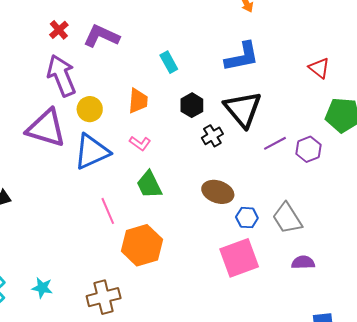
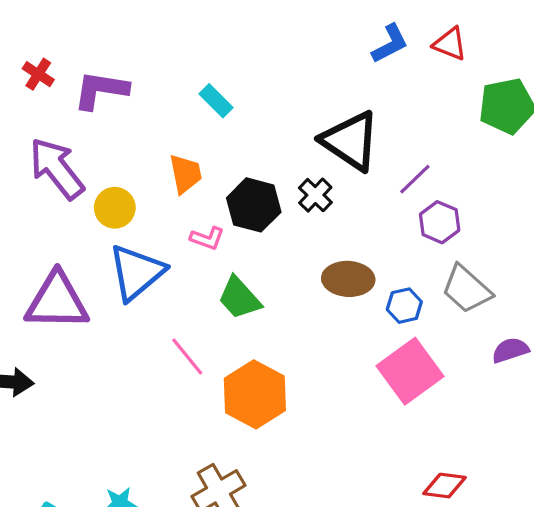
red cross: (59, 30) -> (38, 74), moved
blue L-shape: (242, 57) -> (390, 44), moved, size x0.7
black hexagon: (192, 105) -> (254, 205), moved, size x1.4
purple triangle: (46, 128) -> (57, 301), moved
purple hexagon: (308, 149) -> (440, 222), moved

